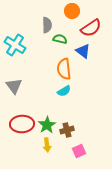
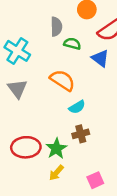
orange semicircle: (64, 69) -> (62, 80), moved, turned 130
gray triangle: (14, 86) -> (17, 89), moved
brown cross: (67, 130) -> (81, 134), moved
yellow arrow: (47, 145) -> (56, 173), turned 48

